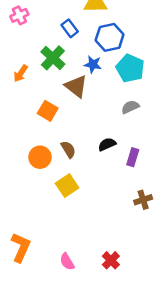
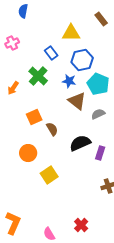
brown triangle: (76, 86) -> (77, 101), moved
orange square: (48, 111) -> (34, 117), turned 35
black semicircle: (107, 144) -> (80, 143), size x1.5
brown semicircle: (68, 149) -> (52, 129), moved
red cross: (111, 260) -> (81, 225), moved

